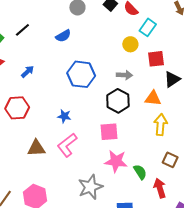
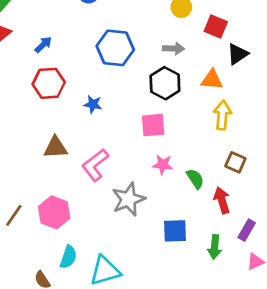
red square: (156, 59) -> (216, 27), turned 30
red hexagon: (17, 108) -> (49, 83), moved
pink L-shape: (67, 145) -> (95, 165), moved
pink star: (116, 161) -> (163, 165), size x0.7

